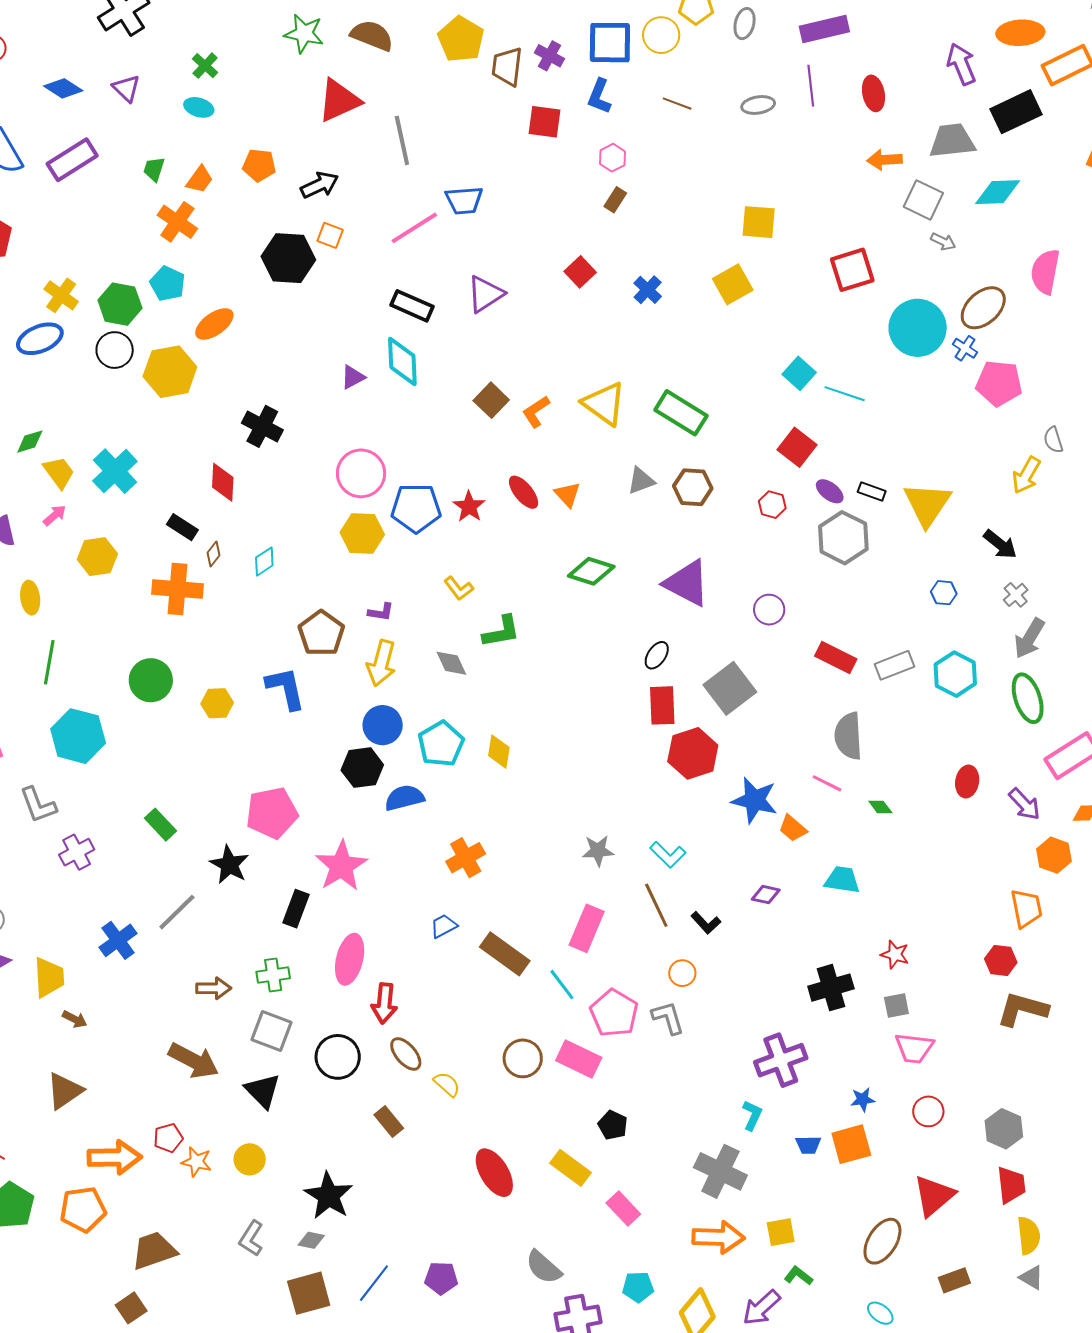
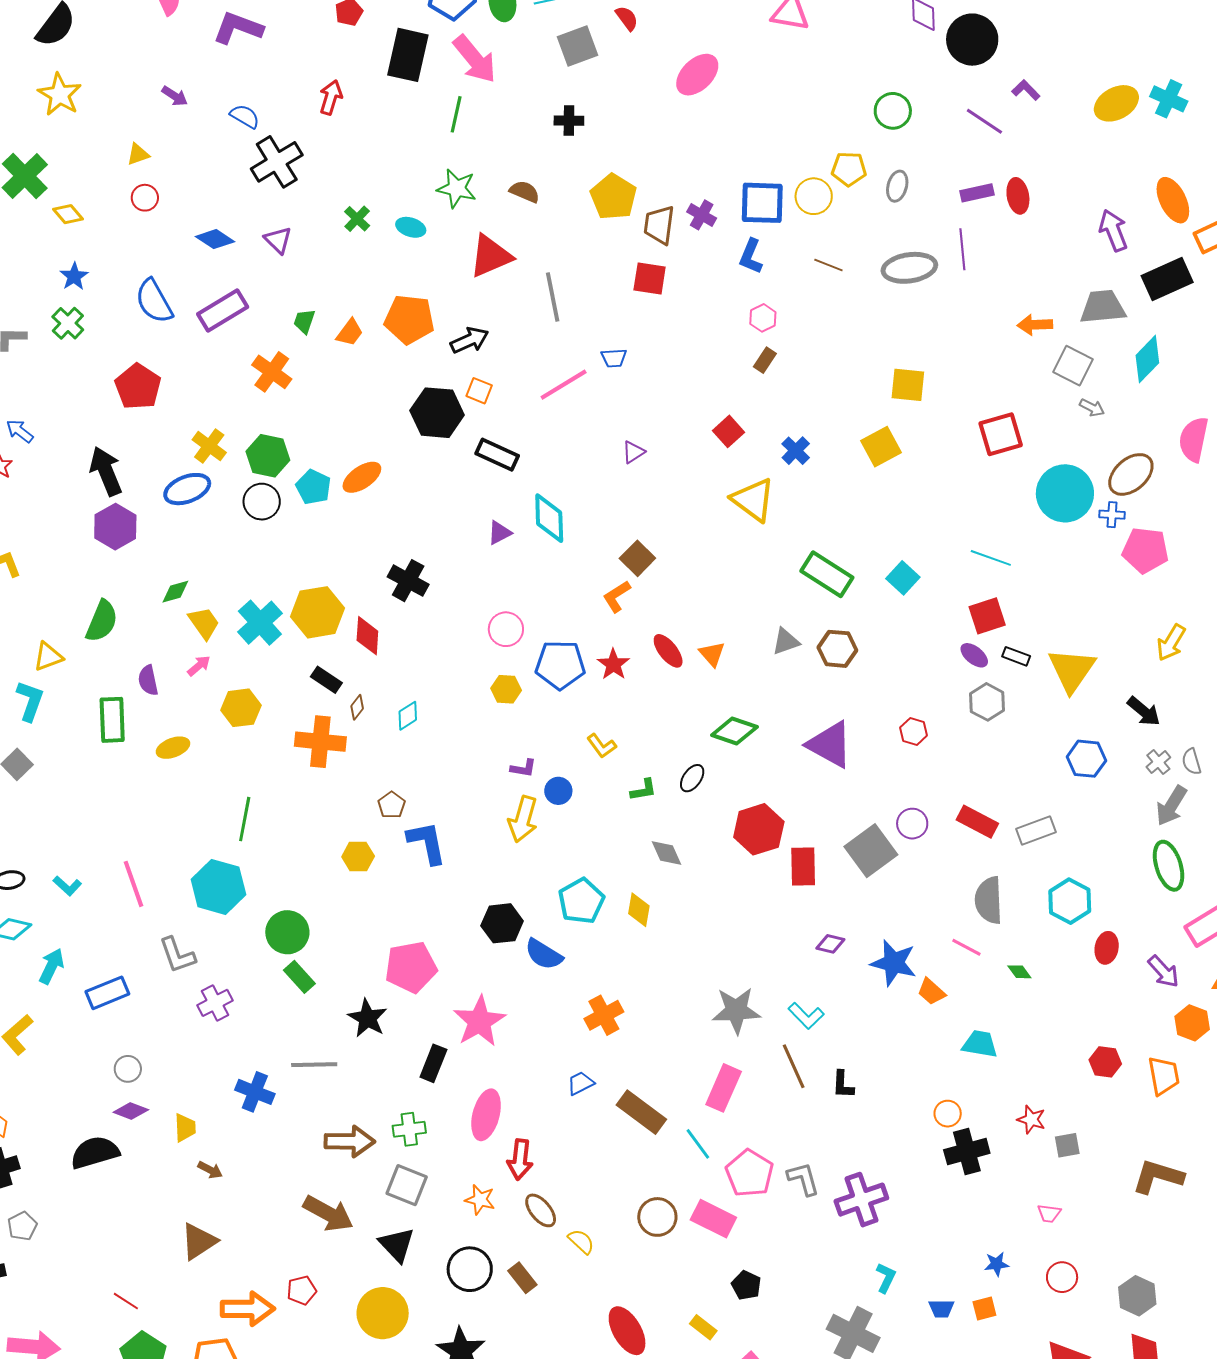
purple rectangle: (824, 29) -> (977, 193), size x0.7
orange ellipse: (1020, 33) -> (1173, 200), turned 66
brown semicircle: (372, 36) -> (525, 192), size x0.7
red ellipse: (874, 93) -> (1018, 196), moved
gray ellipse: (758, 105) -> (909, 268), size x1.6
cyan ellipse: (199, 107) -> (411, 227), moved
red square: (545, 122) -> (650, 279), moved
orange pentagon: (259, 165) -> (409, 319), size x1.5
cyan diamond: (998, 192) -> (1147, 359), turned -45
blue trapezoid: (464, 200) -> (614, 358), size x0.7
orange cross: (177, 222) -> (272, 372), moved
cyan pentagon: (168, 284) -> (313, 487), moved
purple triangle: (485, 294) -> (633, 452), size x0.6
black rectangle: (412, 306) -> (497, 455), moved
blue cross: (965, 348) -> (1112, 515), turned -30
yellow hexagon: (170, 372) -> (318, 612), moved
cyan square: (799, 373) -> (903, 578), moved
yellow triangle: (604, 404) -> (753, 500), moved
orange L-shape: (536, 412) -> (617, 596), moved
gray semicircle: (1053, 440) -> (1191, 762), moved
red square: (797, 447) -> (987, 616), moved, turned 33
pink circle: (361, 473) -> (506, 629), size x0.7
red hexagon: (772, 505) -> (914, 732), moved
yellow hexagon: (362, 533) -> (506, 689), size x0.7
gray hexagon: (843, 538) -> (987, 702), size x0.7
blue hexagon: (944, 593) -> (1086, 759), size x1.5
yellow ellipse: (30, 598) -> (173, 748), turned 76
purple circle: (769, 610) -> (912, 824), moved
green L-shape: (501, 632) -> (644, 790), size x0.7
brown pentagon: (321, 633) -> (392, 805), moved, size x0.6
black ellipse: (657, 655) -> (692, 778), moved
green line: (49, 662) -> (245, 819), moved
gray diamond: (451, 663) -> (667, 853), moved
cyan hexagon: (955, 674) -> (1070, 901), moved
green circle: (151, 680) -> (287, 932), moved
blue circle: (383, 725) -> (558, 791), moved, size x0.7
red hexagon: (693, 753) -> (759, 829), moved
blue semicircle: (404, 798) -> (544, 954), turned -135
gray star: (598, 851) -> (736, 1010), size x1.5
purple diamond: (766, 895) -> (830, 944), moved
gray line: (177, 912) -> (314, 1065), turned 42
black L-shape: (706, 923) -> (843, 1085), turned 44
blue cross: (118, 940) -> (255, 1092), turned -33
red hexagon: (1001, 961) -> (1105, 1062), moved
orange circle: (682, 973) -> (948, 1114), moved
yellow trapezoid: (49, 977) -> (185, 1128), size x0.7
brown arrow: (214, 988) -> (350, 1141), size x1.4
gray square: (896, 1005) -> (1067, 1145), moved
pink trapezoid: (914, 1048) -> (1049, 1213), size x0.6
black circle: (338, 1057) -> (470, 1269), moved
purple cross: (781, 1060) -> (861, 1200), moved
orange square: (851, 1144) -> (984, 1308), size x0.6
yellow circle: (250, 1159) -> (383, 1313), size x1.6
orange star: (197, 1162) -> (480, 1200), moved
yellow rectangle: (570, 1168) -> (703, 1327), size x0.7

